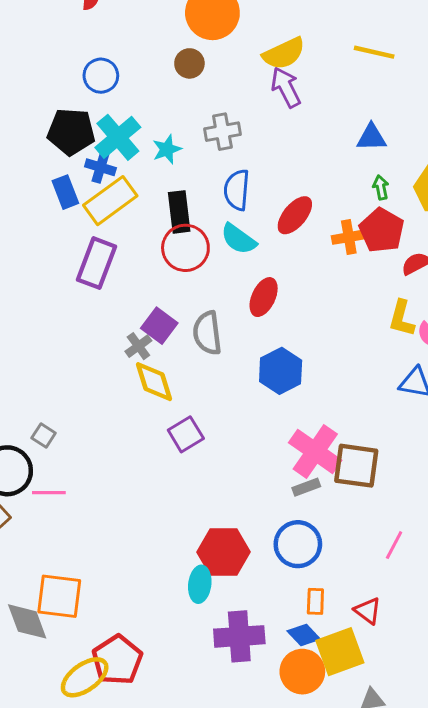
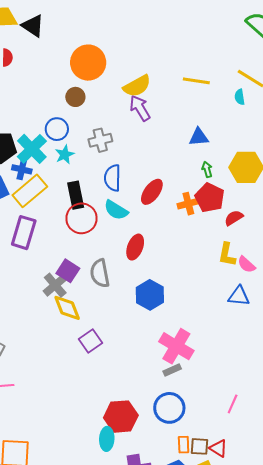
blue circle: (101, 76) -> (57, 129), moved
gray cross: (138, 346) -> (55, 285), size x1.4
brown square: (356, 466) -> (200, 446), moved, size x0.6

